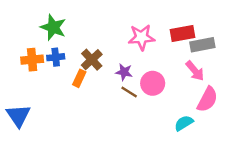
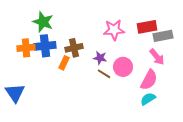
blue cross: (56, 57) -> (45, 46), size x1.5
brown cross: (92, 60) -> (74, 48), turned 30
pink semicircle: (207, 99) -> (149, 80), moved

